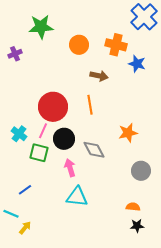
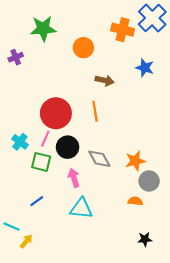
orange cross: (116, 45) -> (123, 30), moved
orange star: (128, 133) -> (135, 161), moved
blue line: (25, 190) -> (37, 201), moved
orange semicircle: (133, 207) -> (135, 201), moved

